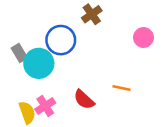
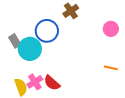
orange line: (122, 88) -> (111, 68), moved
red semicircle: (84, 100) -> (52, 83), moved

